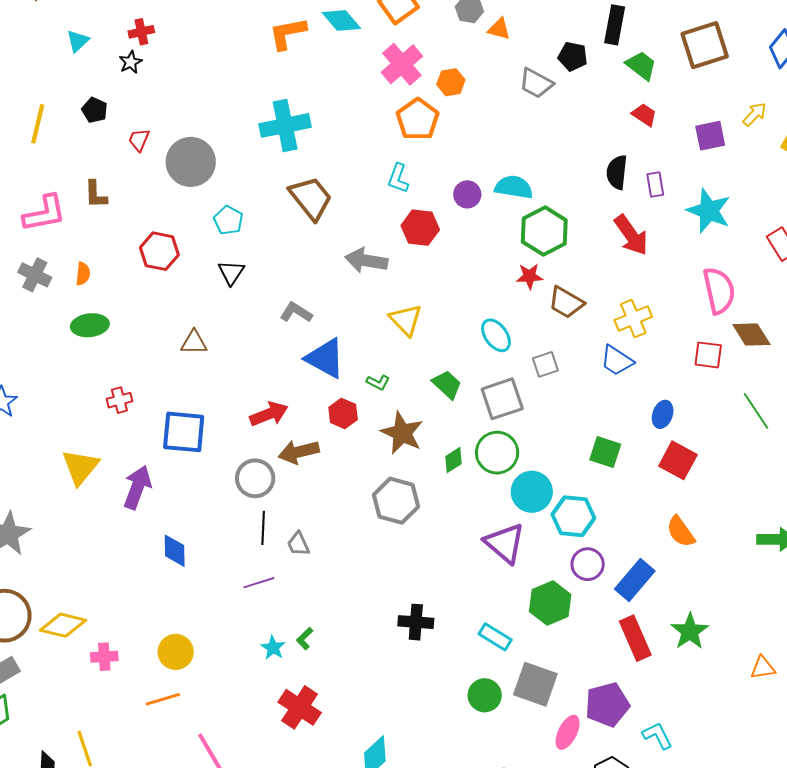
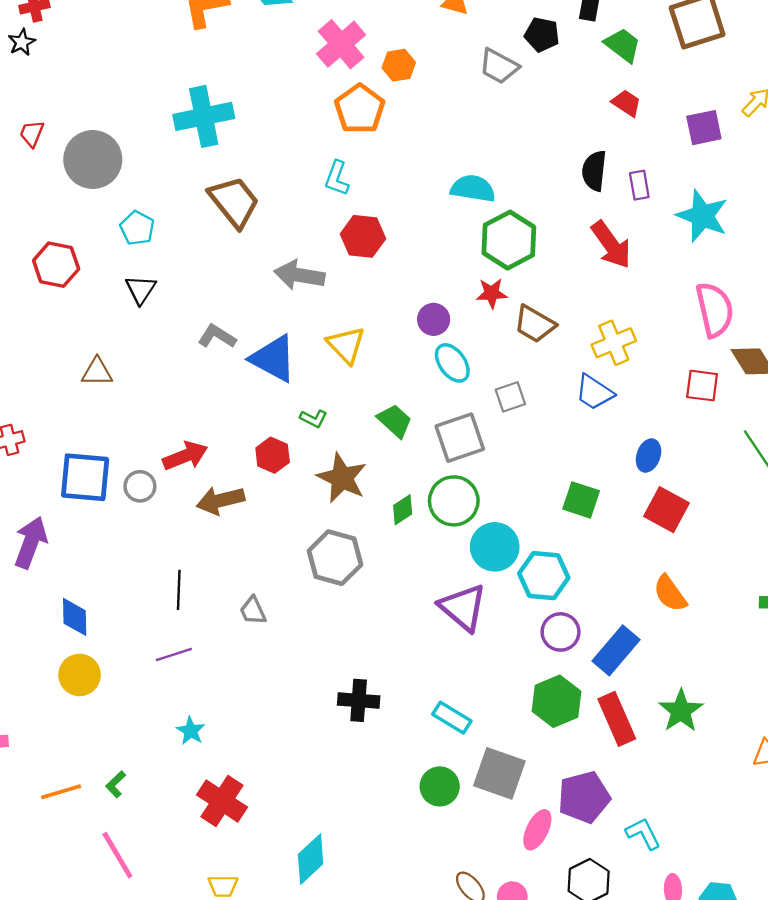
purple circle: (467, 194) -> (434, 319), moved
blue triangle: (325, 358) -> (273, 358), moved
gray circle: (255, 478) -> (140, 486), moved, size x0.7
gray trapezoid: (298, 544) -> (253, 611), moved
green hexagon: (550, 603) -> (557, 701), moved
green L-shape: (305, 639) -> (116, 784), moved
yellow circle: (176, 652) -> (80, 675), moved

